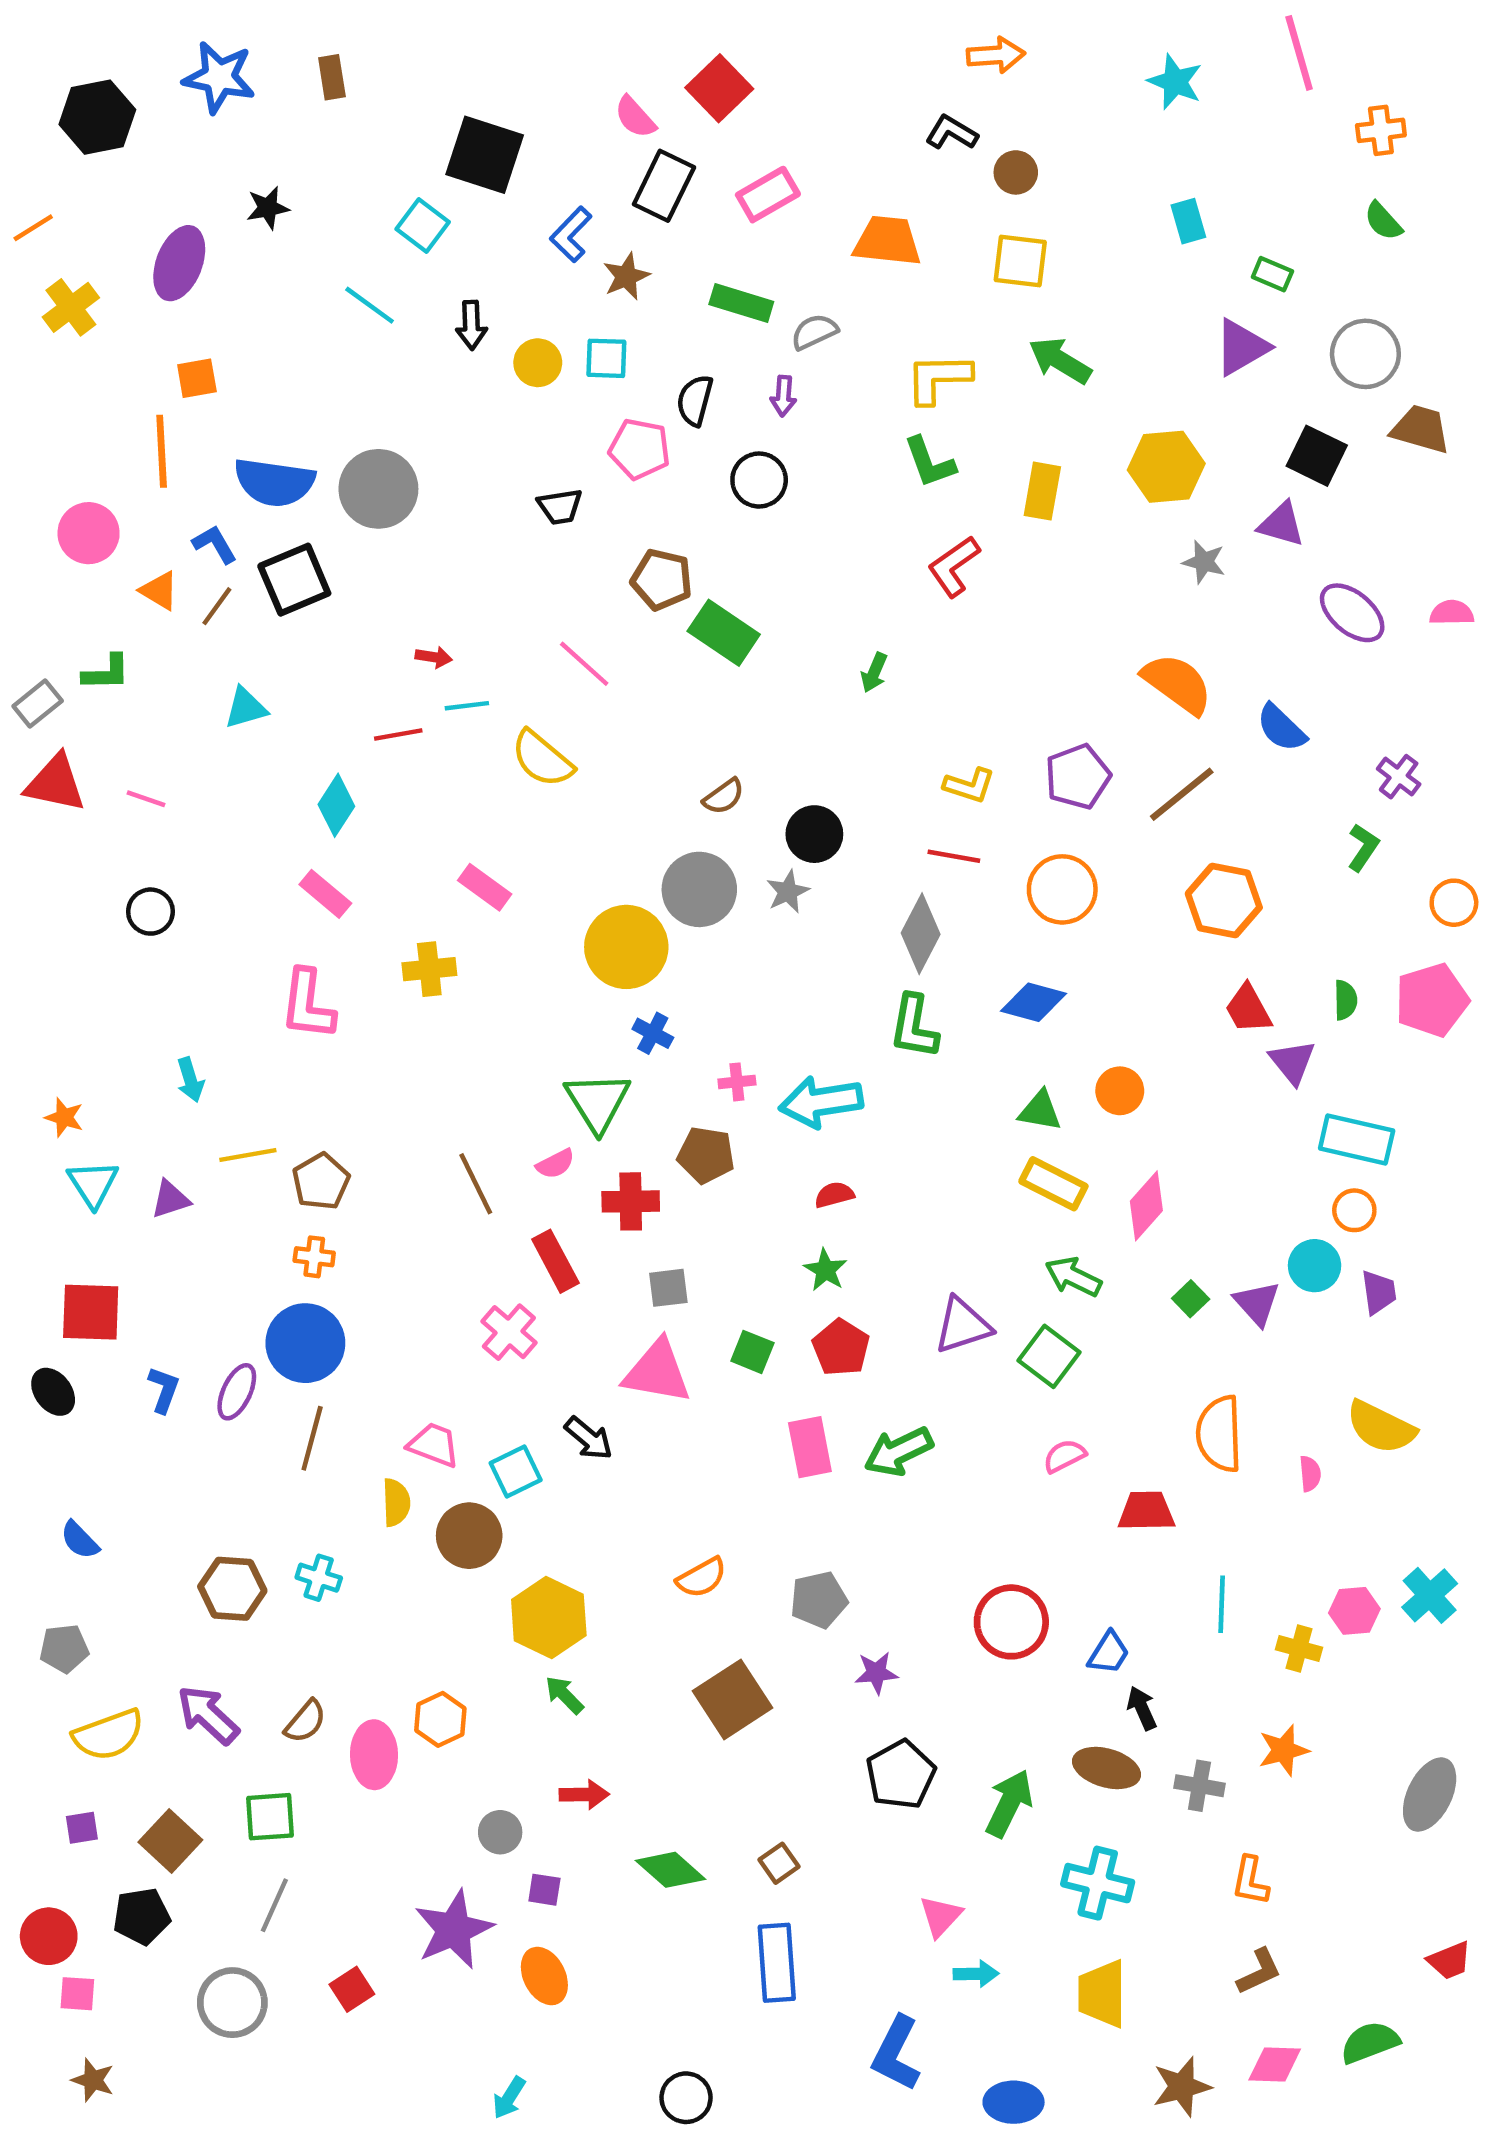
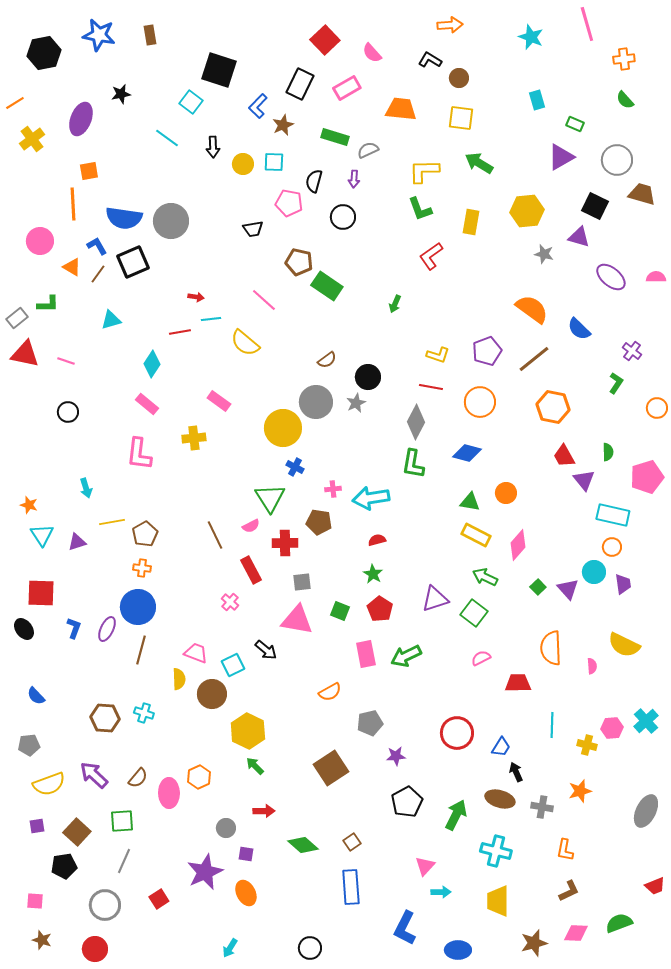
pink semicircle: (635, 117) -> (372, 53), moved
pink pentagon: (1432, 1000) -> (647, 477), moved
pink cross: (509, 1332) -> (230, 602), size x0.7
orange semicircle: (702, 1578) -> (330, 692), moved
red circle: (49, 1936) -> (95, 949), moved

